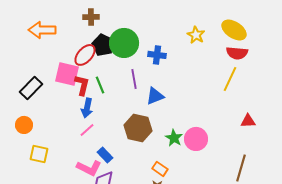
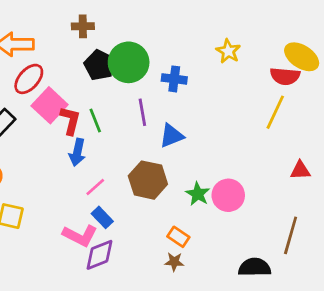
yellow ellipse: (234, 30) -> (302, 57), moved
red ellipse: (85, 55) -> (29, 79), moved
pink square: (67, 74) -> (50, 105), turned 30
pink line: (87, 130) -> (95, 187), moved

